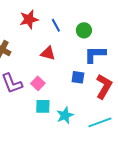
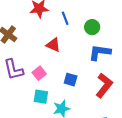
blue square: (78, 77) -> (71, 80), moved

